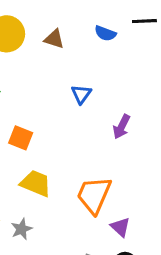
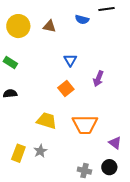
orange square: (21, 138) -> (66, 88), moved, turned 35
orange trapezoid: (94, 195) -> (85, 124), turned -108
purple triangle: (120, 227) -> (115, 143), moved

